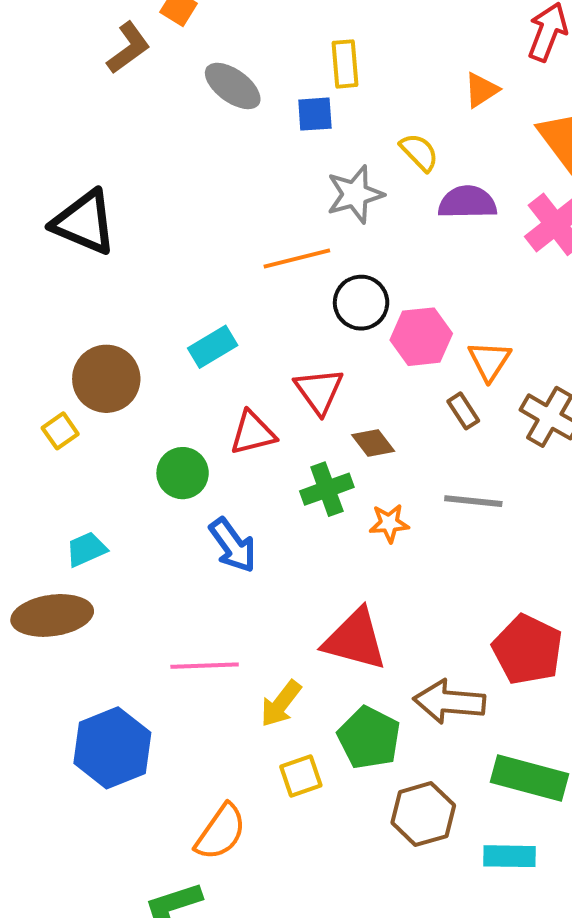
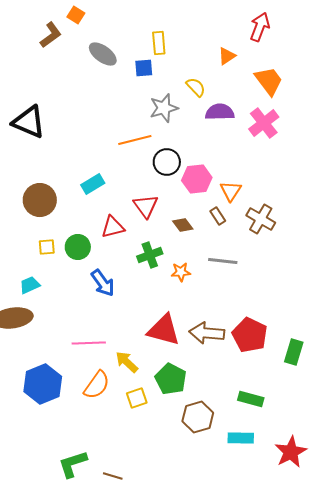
yellow square: (60, 431) -> (47, 247), moved, turned 30
brown diamond: (373, 443) -> (183, 225), moved
brown arrow: (449, 702) -> (207, 333), moved
yellow arrow: (281, 704) -> (127, 362), turned 95
green rectangle: (530, 778) -> (251, 399), size x0.7
orange semicircle: (221, 832) -> (97, 385), moved

